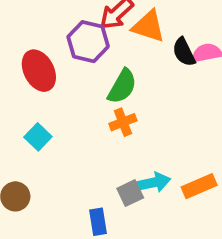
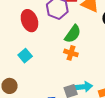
orange cross: (123, 122) -> (71, 53), turned 32

